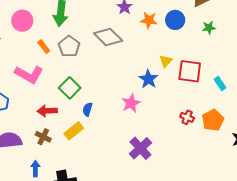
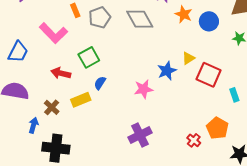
red cross: (187, 117) -> (194, 140), moved
orange pentagon: (213, 120) -> (217, 128), turned -30
brown cross: (43, 137) -> (52, 107), moved

